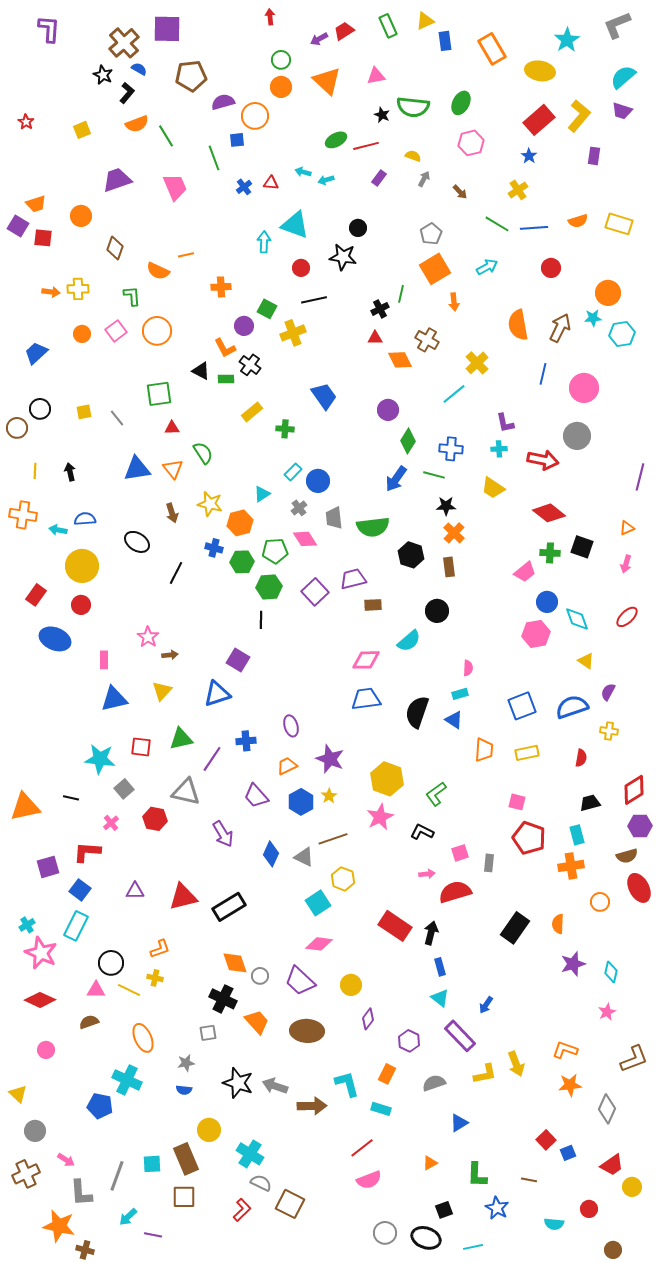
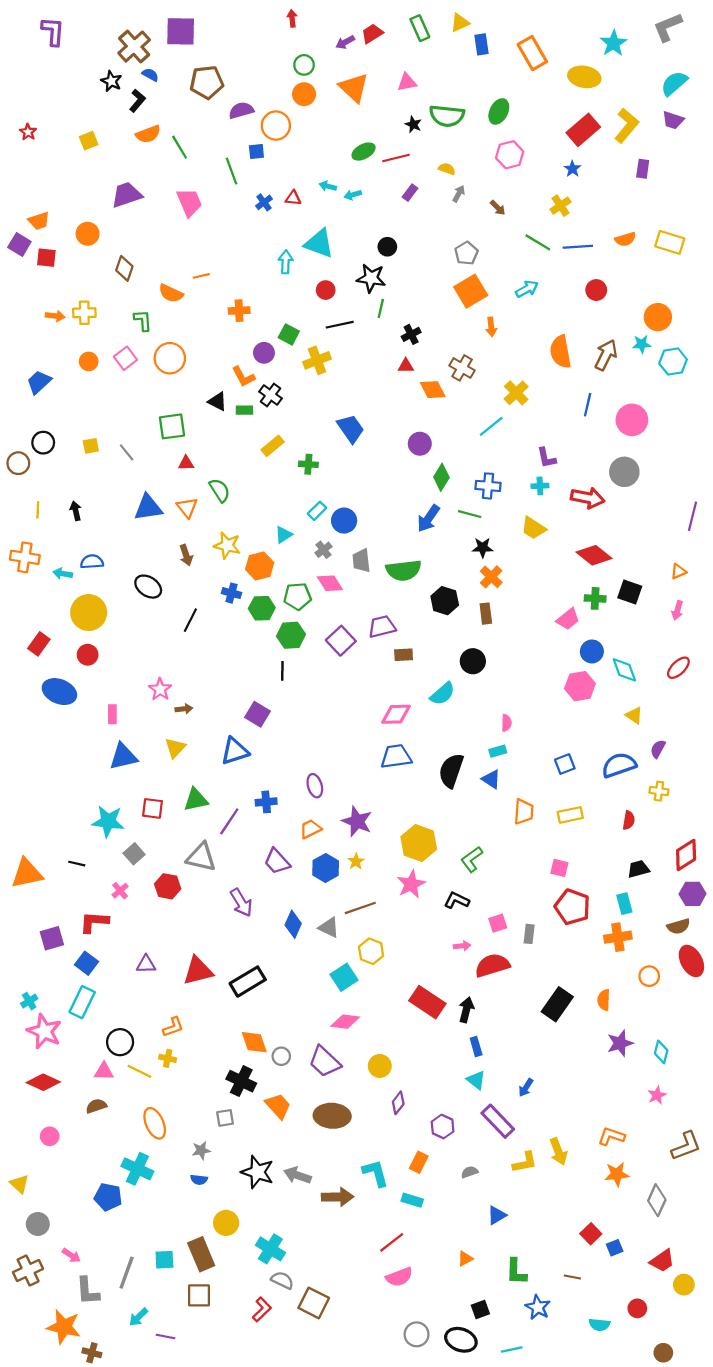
green line: (401, 294) -> (381, 308), moved
blue square: (522, 706) -> (565, 764), size x0.7
gray semicircle: (434, 1083) -> (470, 1172), size x0.7

